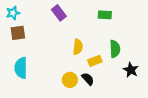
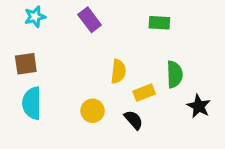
cyan star: (13, 13) -> (35, 17), moved
brown square: (18, 33) -> (26, 64), moved
yellow circle: (70, 80) -> (93, 111), moved

